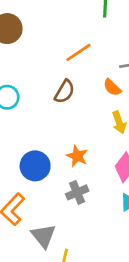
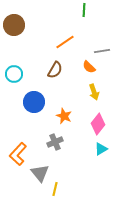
blue circle: (35, 166) -> (34, 102), moved
gray cross: (77, 192) -> (55, 142), moved

